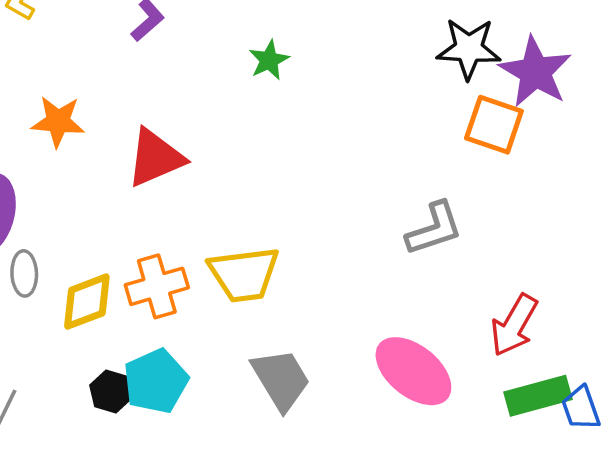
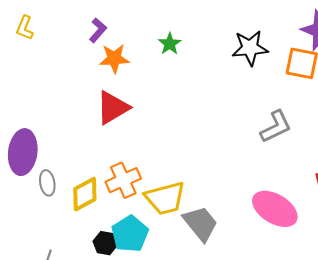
black star: (469, 49) -> (250, 48), moved
orange star: (58, 122) -> (114, 58), moved
yellow trapezoid: (244, 274) -> (165, 198), moved

